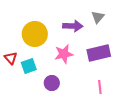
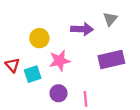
yellow circle: (35, 34) -> (39, 38), size x0.7
pink star: (64, 54) -> (60, 61), moved
pink line: (100, 87) -> (86, 99), moved

